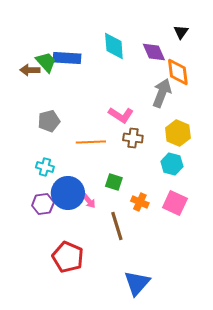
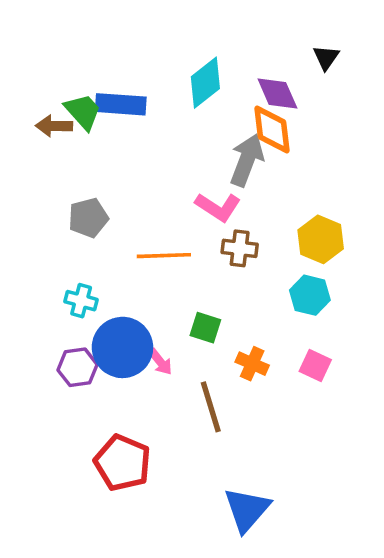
cyan diamond: (114, 46) -> (205, 83), turned 56
orange diamond: (178, 72) -> (272, 129), moved
gray arrow: (162, 93) -> (247, 160), moved
pink square: (175, 203) -> (315, 365), size x0.7

